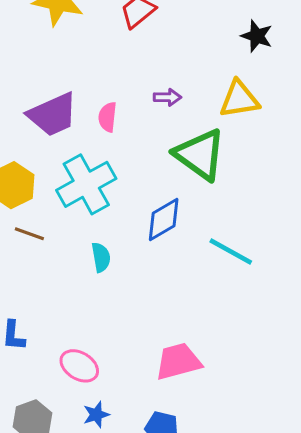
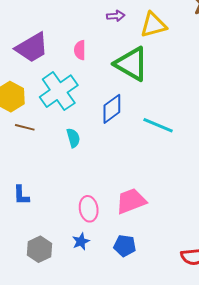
purple arrow: (167, 97) -> (116, 16), moved
pink semicircle: (108, 117) -> (80, 50), moved
pink ellipse: (79, 366) -> (89, 209), moved, turned 55

